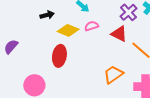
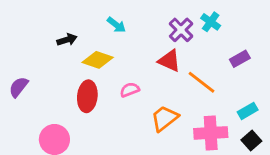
pink semicircle: (91, 26) -> (130, 90), moved

